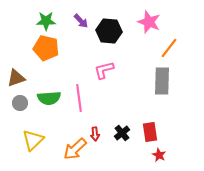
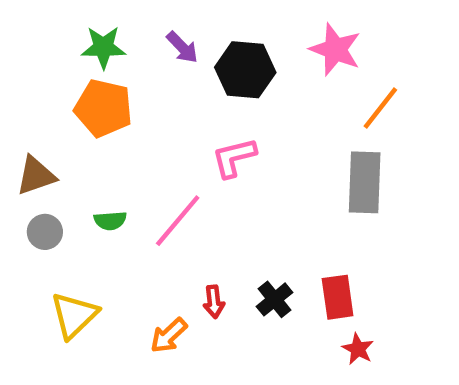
green semicircle: (49, 98) -> (110, 221), size x0.6
pink line: (79, 98) -> (178, 221), turned 48
orange arrow: (75, 149) -> (169, 335), size x0.7

